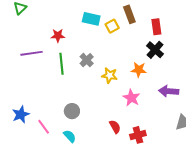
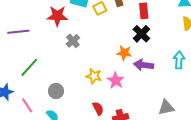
red star: (58, 36) -> (57, 16), moved, size x1.5
green line: (61, 64) -> (29, 67), moved, turned 45
yellow star: (110, 75) -> (94, 76), moved
purple arrow: (169, 91) -> (144, 65), moved

